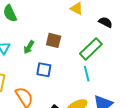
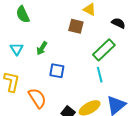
brown square: (54, 40) -> (76, 26), moved

